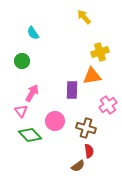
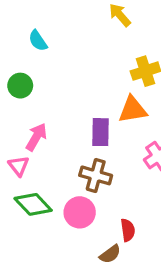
pink circle: (55, 121) -> (80, 212), moved
brown cross: (86, 128) -> (96, 175), moved

